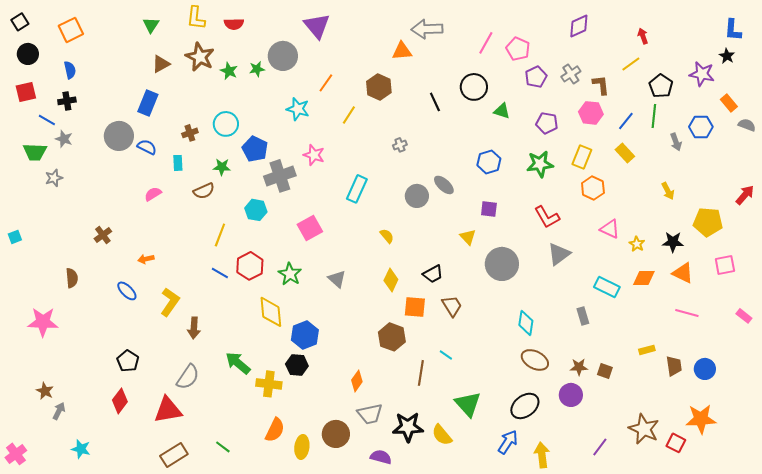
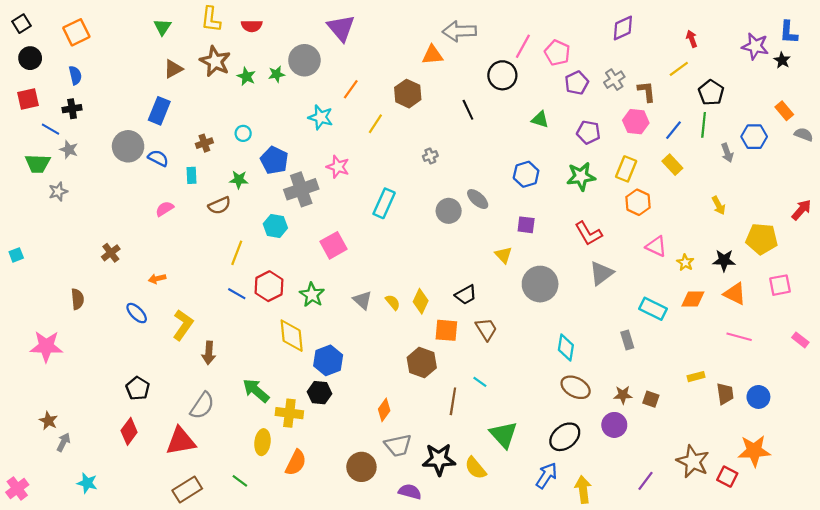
purple star: (702, 74) -> (755, 46), moved
black circle: (474, 87) -> (502, 75), moved
cyan circle: (226, 124) -> (243, 133), size x0.6
yellow semicircle: (387, 236) -> (393, 302), moved
yellow ellipse: (302, 447) -> (262, 442), moved

